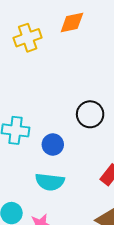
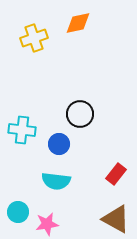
black circle: (90, 114) -> (80, 114), moved

